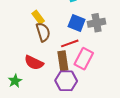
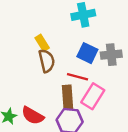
red line: (70, 43) -> (77, 77), turned 30
red semicircle: (34, 63) -> (33, 116), moved

